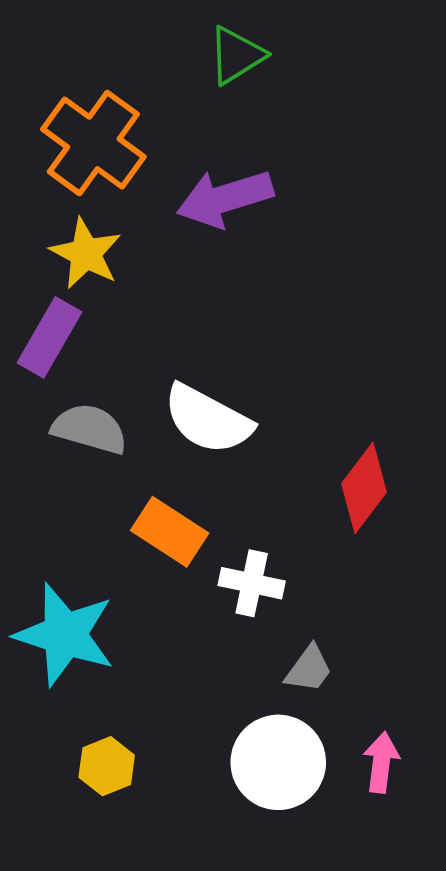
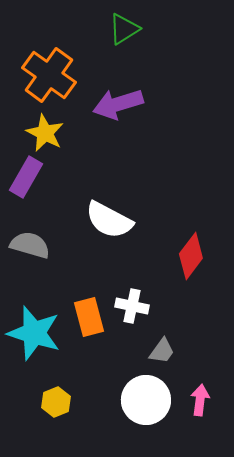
gray semicircle: (90, 429) -> (30, 245), moved
orange rectangle: (170, 532) -> (89, 317), moved, turned 42

